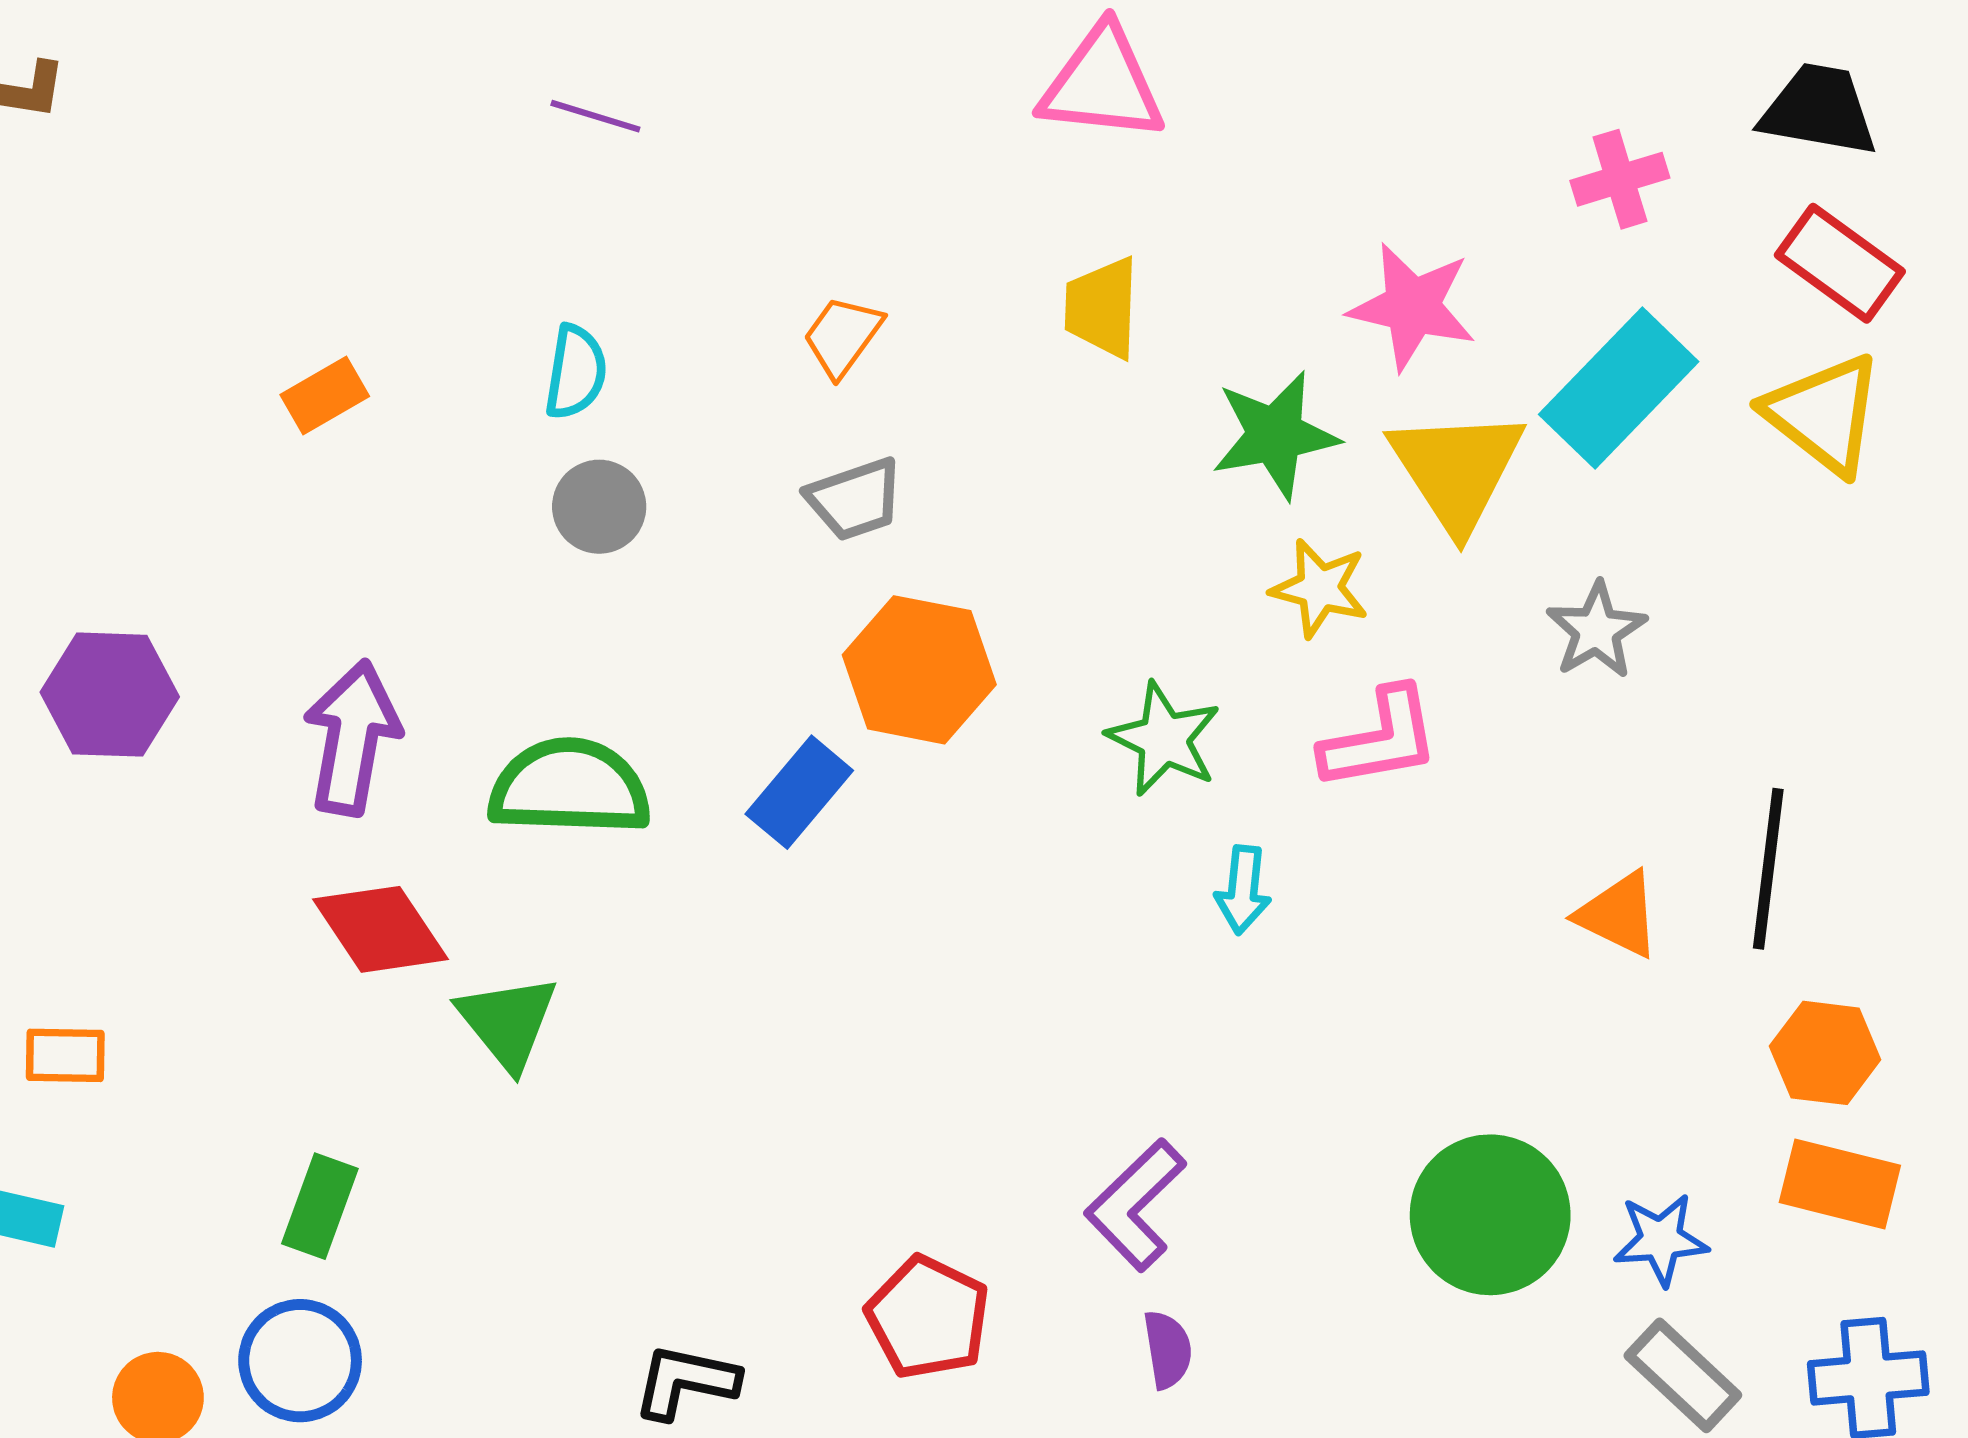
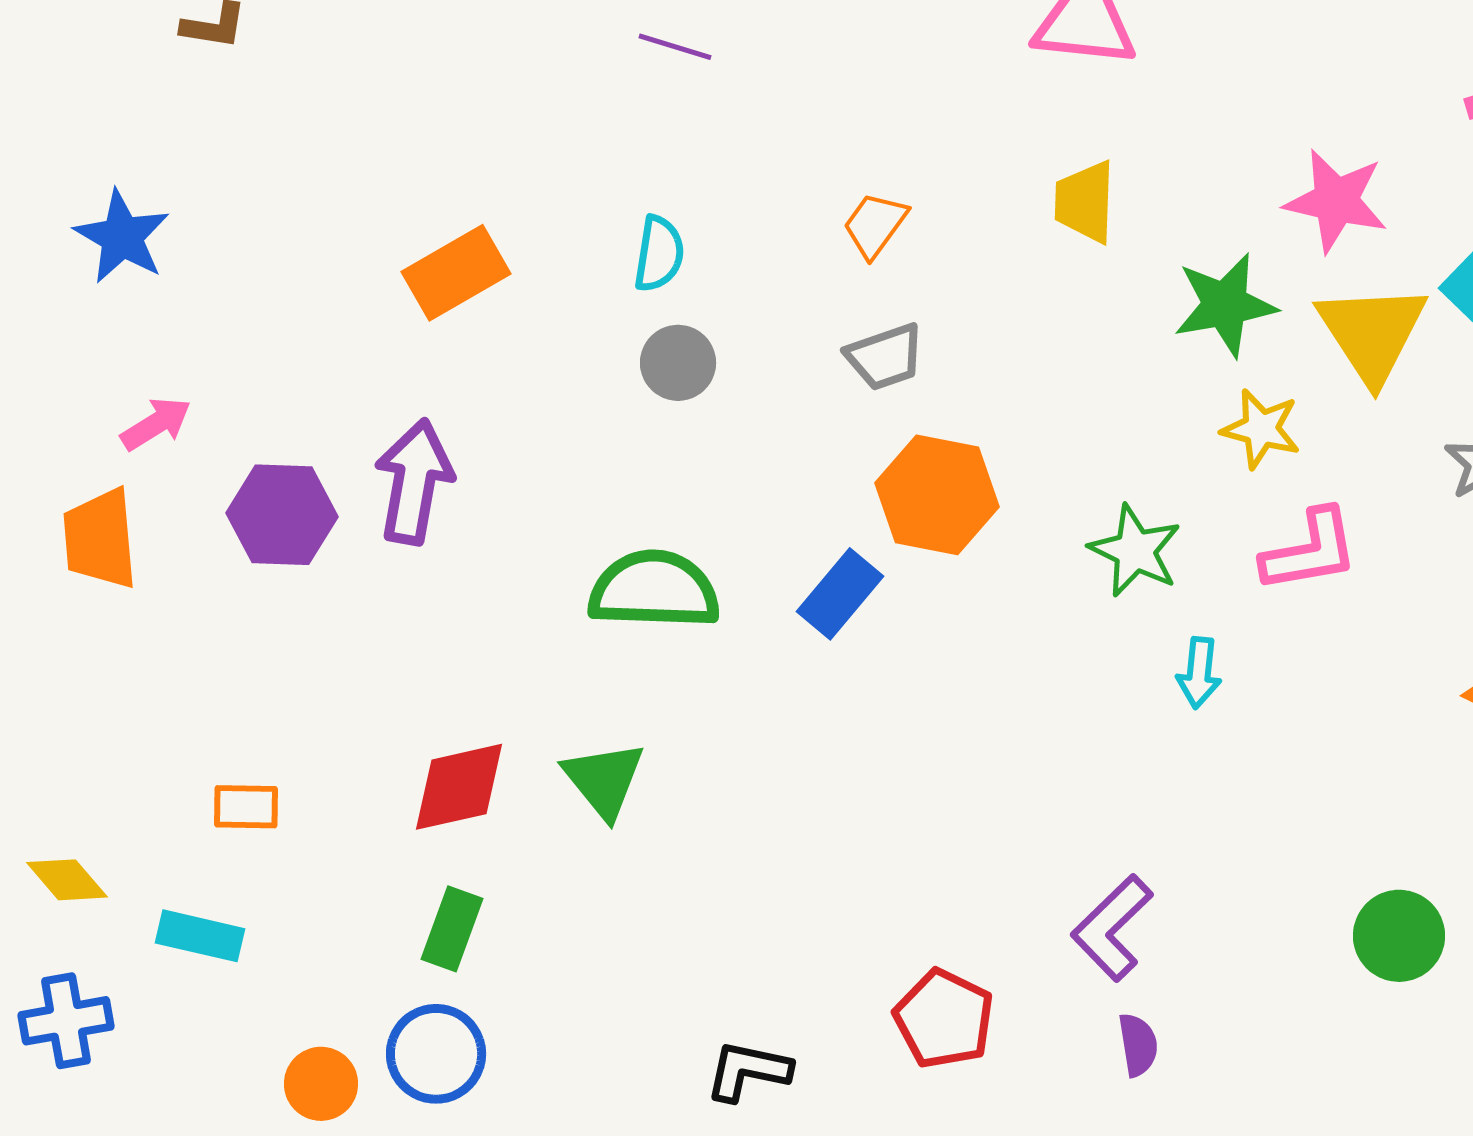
orange rectangle: (325, 395) -> (456, 273), size x1.5
purple arrow: (352, 738) -> (414, 482), moved
red diamond: (380, 929) -> (459, 787), moved, turned -69
green circle: (1490, 1215) -> (1399, 936), size x0.7

